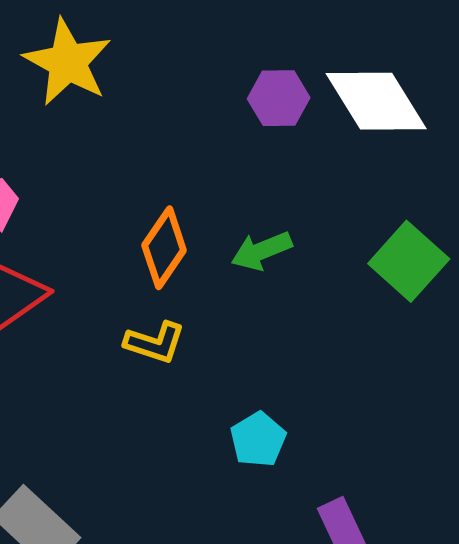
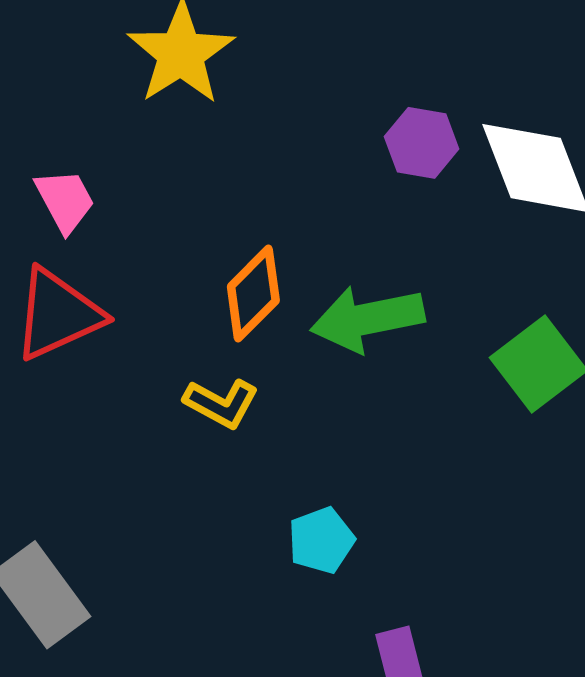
green arrow: (262, 251) -> (367, 319), size x1.5

